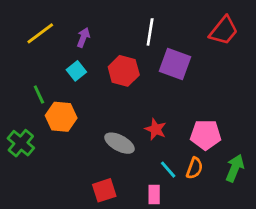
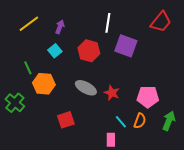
gray ellipse: (119, 143) -> (86, 88), moved
red square: (104, 190) -> (66, 120), moved

